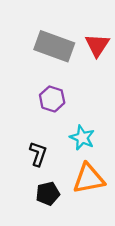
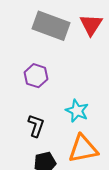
purple hexagon: (52, 99) -> (36, 76), moved

